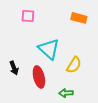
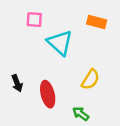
cyan triangle: (49, 49) -> (60, 43), moved
green arrow: (66, 93) -> (81, 114), turned 40

